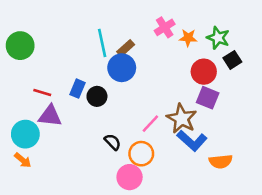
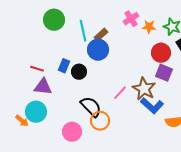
green circle: (20, 46) -> (54, 20), moved
cyan circle: (25, 134) -> (36, 112), moved
black semicircle: (113, 142) -> (91, 107), size x1.6
orange circle: (141, 154) -> (100, 121), moved
pink circle: (130, 177) -> (72, 132), moved

